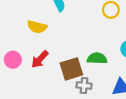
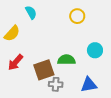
yellow semicircle: (37, 27) -> (12, 33), turned -60

